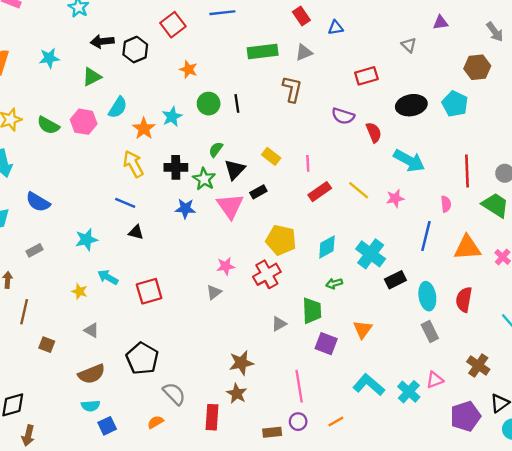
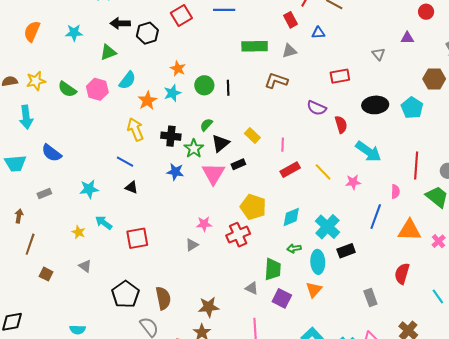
orange star: (188, 69) -> (178, 68), moved
brown L-shape: (292, 89) -> (276, 81), turned -90
cyan ellipse: (427, 296) -> (318, 262), moved
gray triangle: (279, 324) -> (252, 288), moved, turned 48
brown semicircle: (92, 374) -> (163, 298), moved, turned -85

